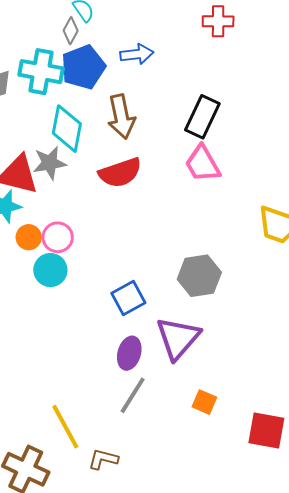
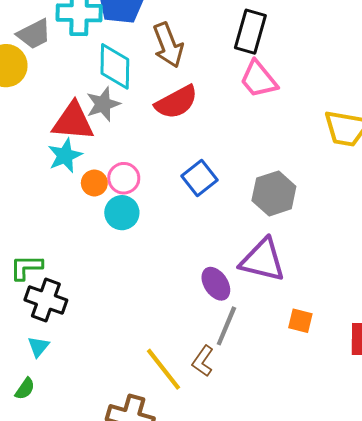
blue square: (128, 298) -> (199, 178), moved
purple triangle: (178, 338) -> (263, 260), turned -48
purple ellipse: (129, 353) -> (216, 284), turned -40
brown L-shape: (103, 459) -> (203, 361), moved, turned -60

